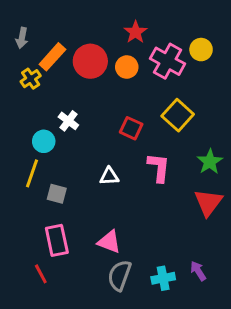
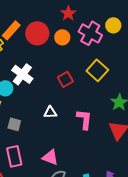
white cross: (68, 121) -> (22, 74), size x1.5
red square: (131, 128) -> (65, 79), turned 35
pink L-shape: (159, 168) -> (84, 119), moved

